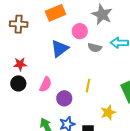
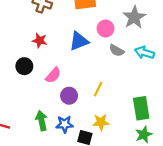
red star: (20, 64) -> (40, 41), moved
yellow star: (108, 112) -> (101, 122), moved

